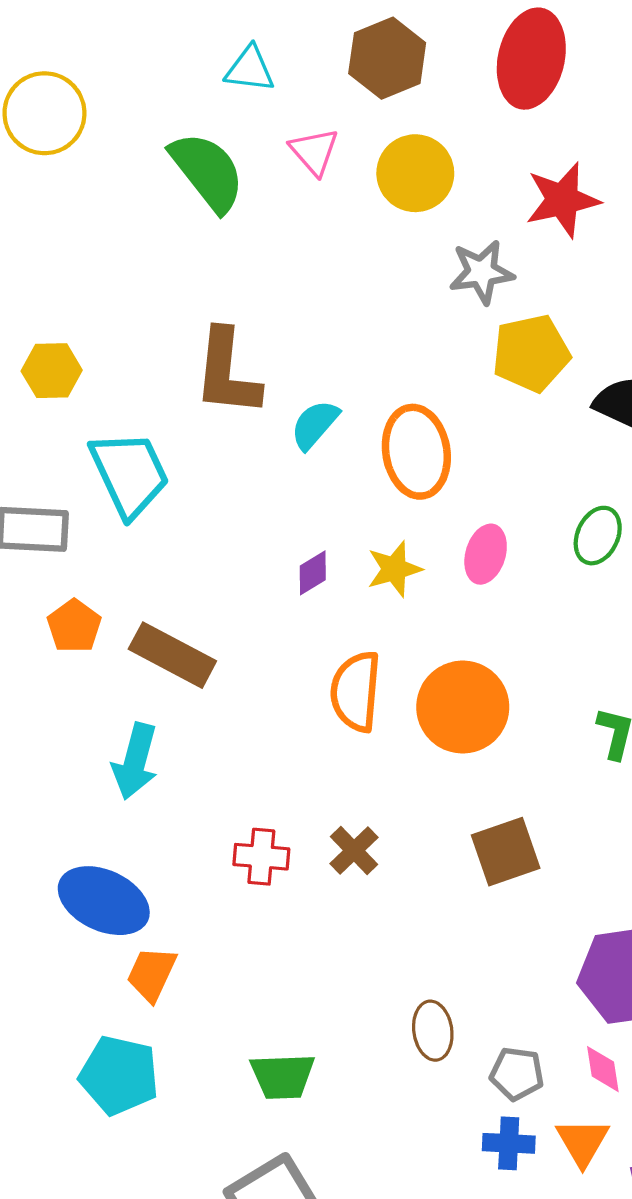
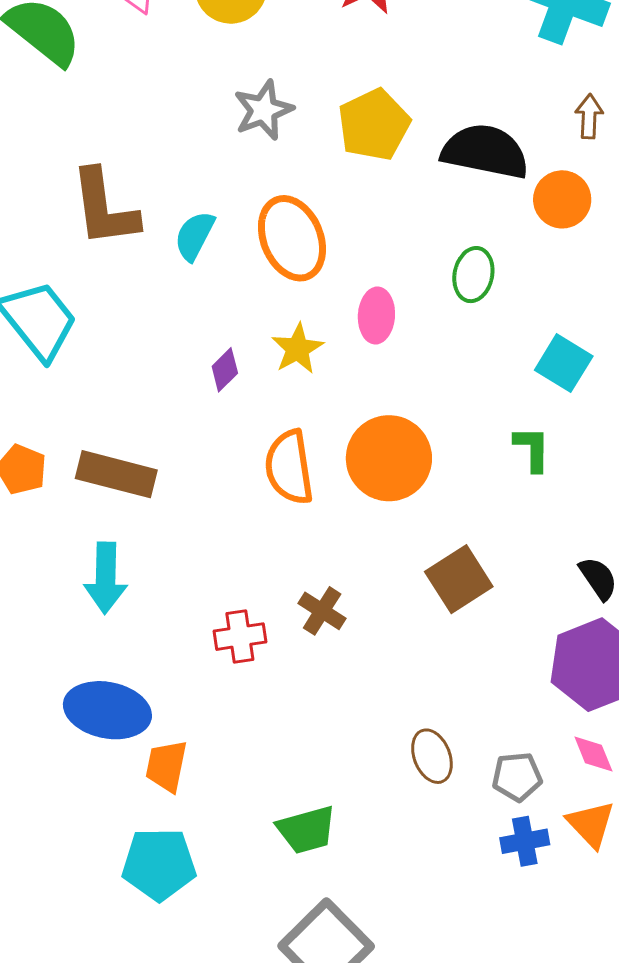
gray star: (482, 272) -> (263, 110), moved

